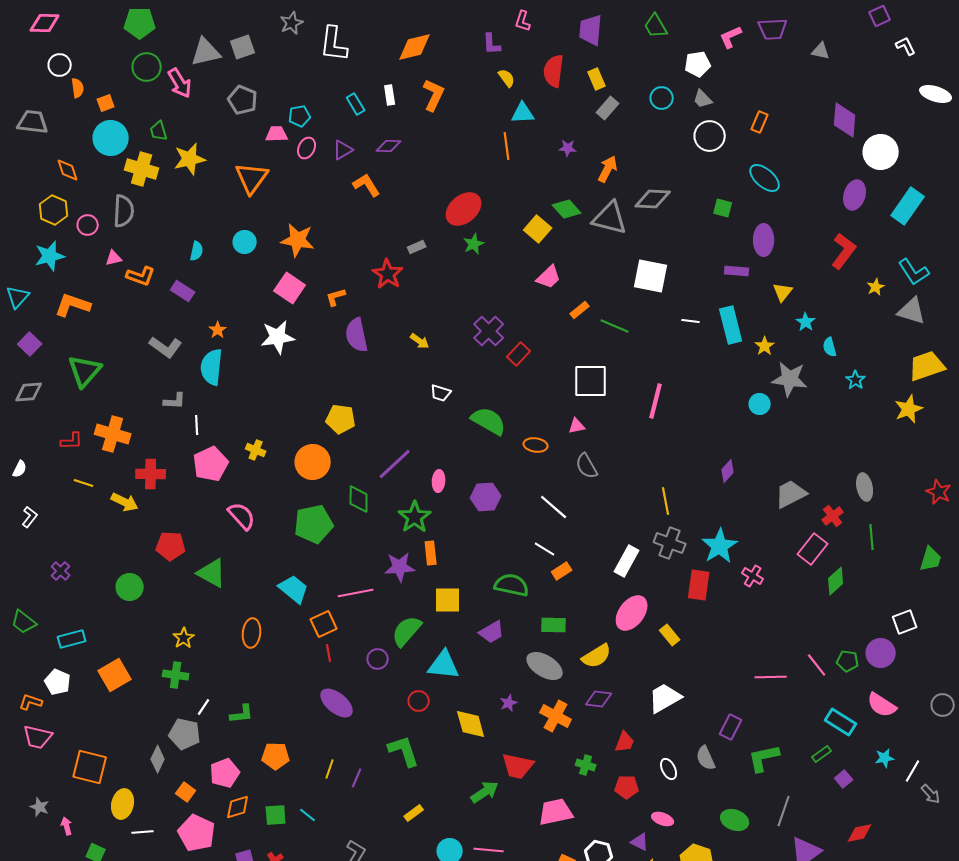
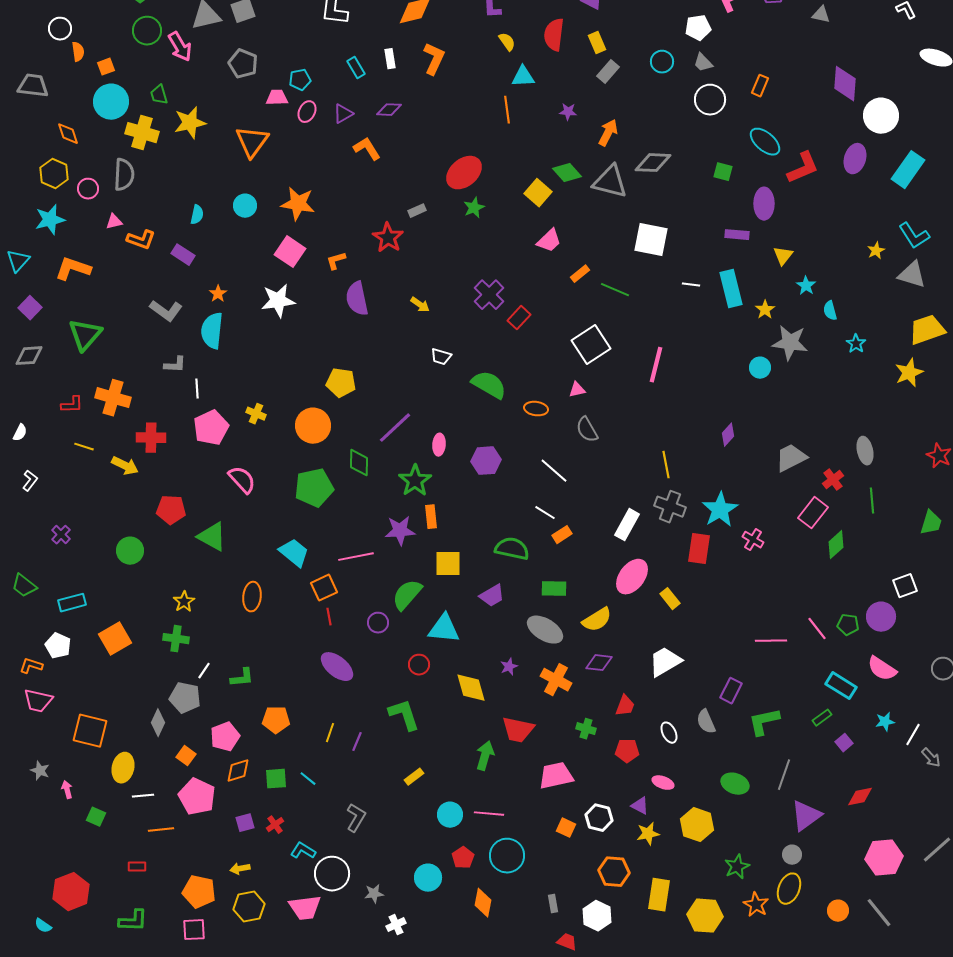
red L-shape: (844, 251) -> (803, 168), moved, turned 30
white square: (591, 381) -> (591, 345), turned -33
green arrow: (485, 792) -> (485, 756), turned -40

